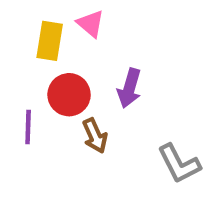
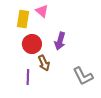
purple line: (28, 127) -> (28, 77), moved

